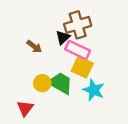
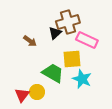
pink rectangle: (78, 50) -> (87, 40), moved
yellow square: (82, 67) -> (72, 59), turned -30
yellow circle: (42, 83) -> (37, 92), moved

